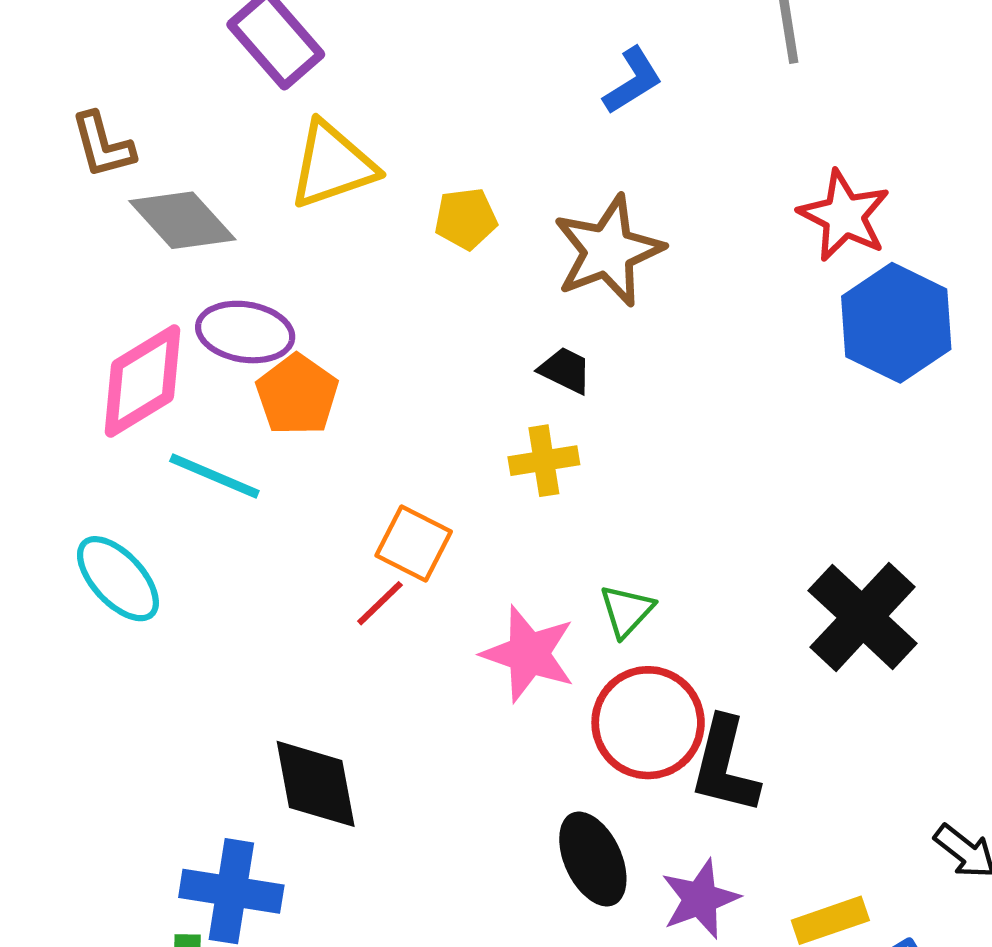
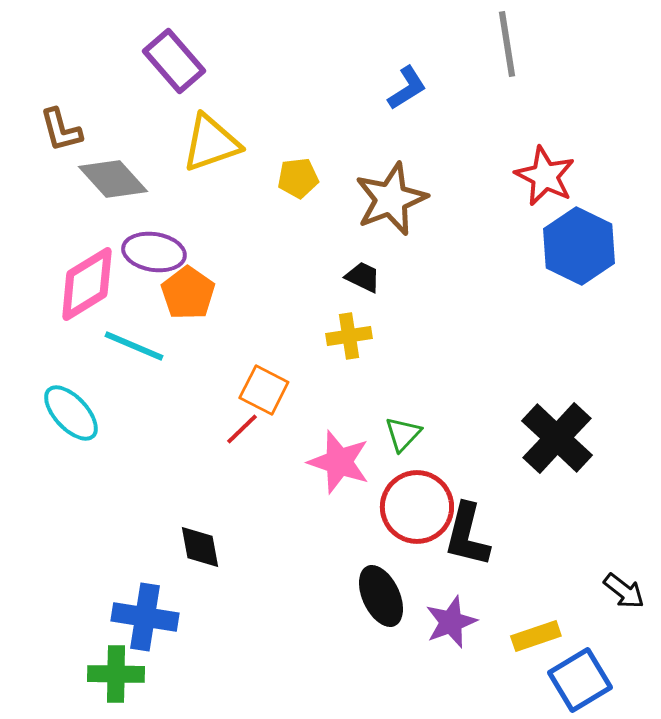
black diamond: (316, 784) -> (200, 547), size x0.7

